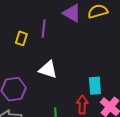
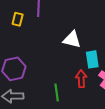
white triangle: (48, 70) -> (72, 40), moved

